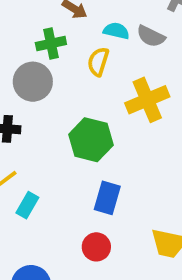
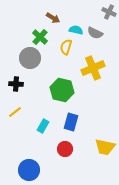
green cross: (51, 44) -> (40, 37), turned -35
cyan rectangle: (27, 205) -> (43, 126), moved

